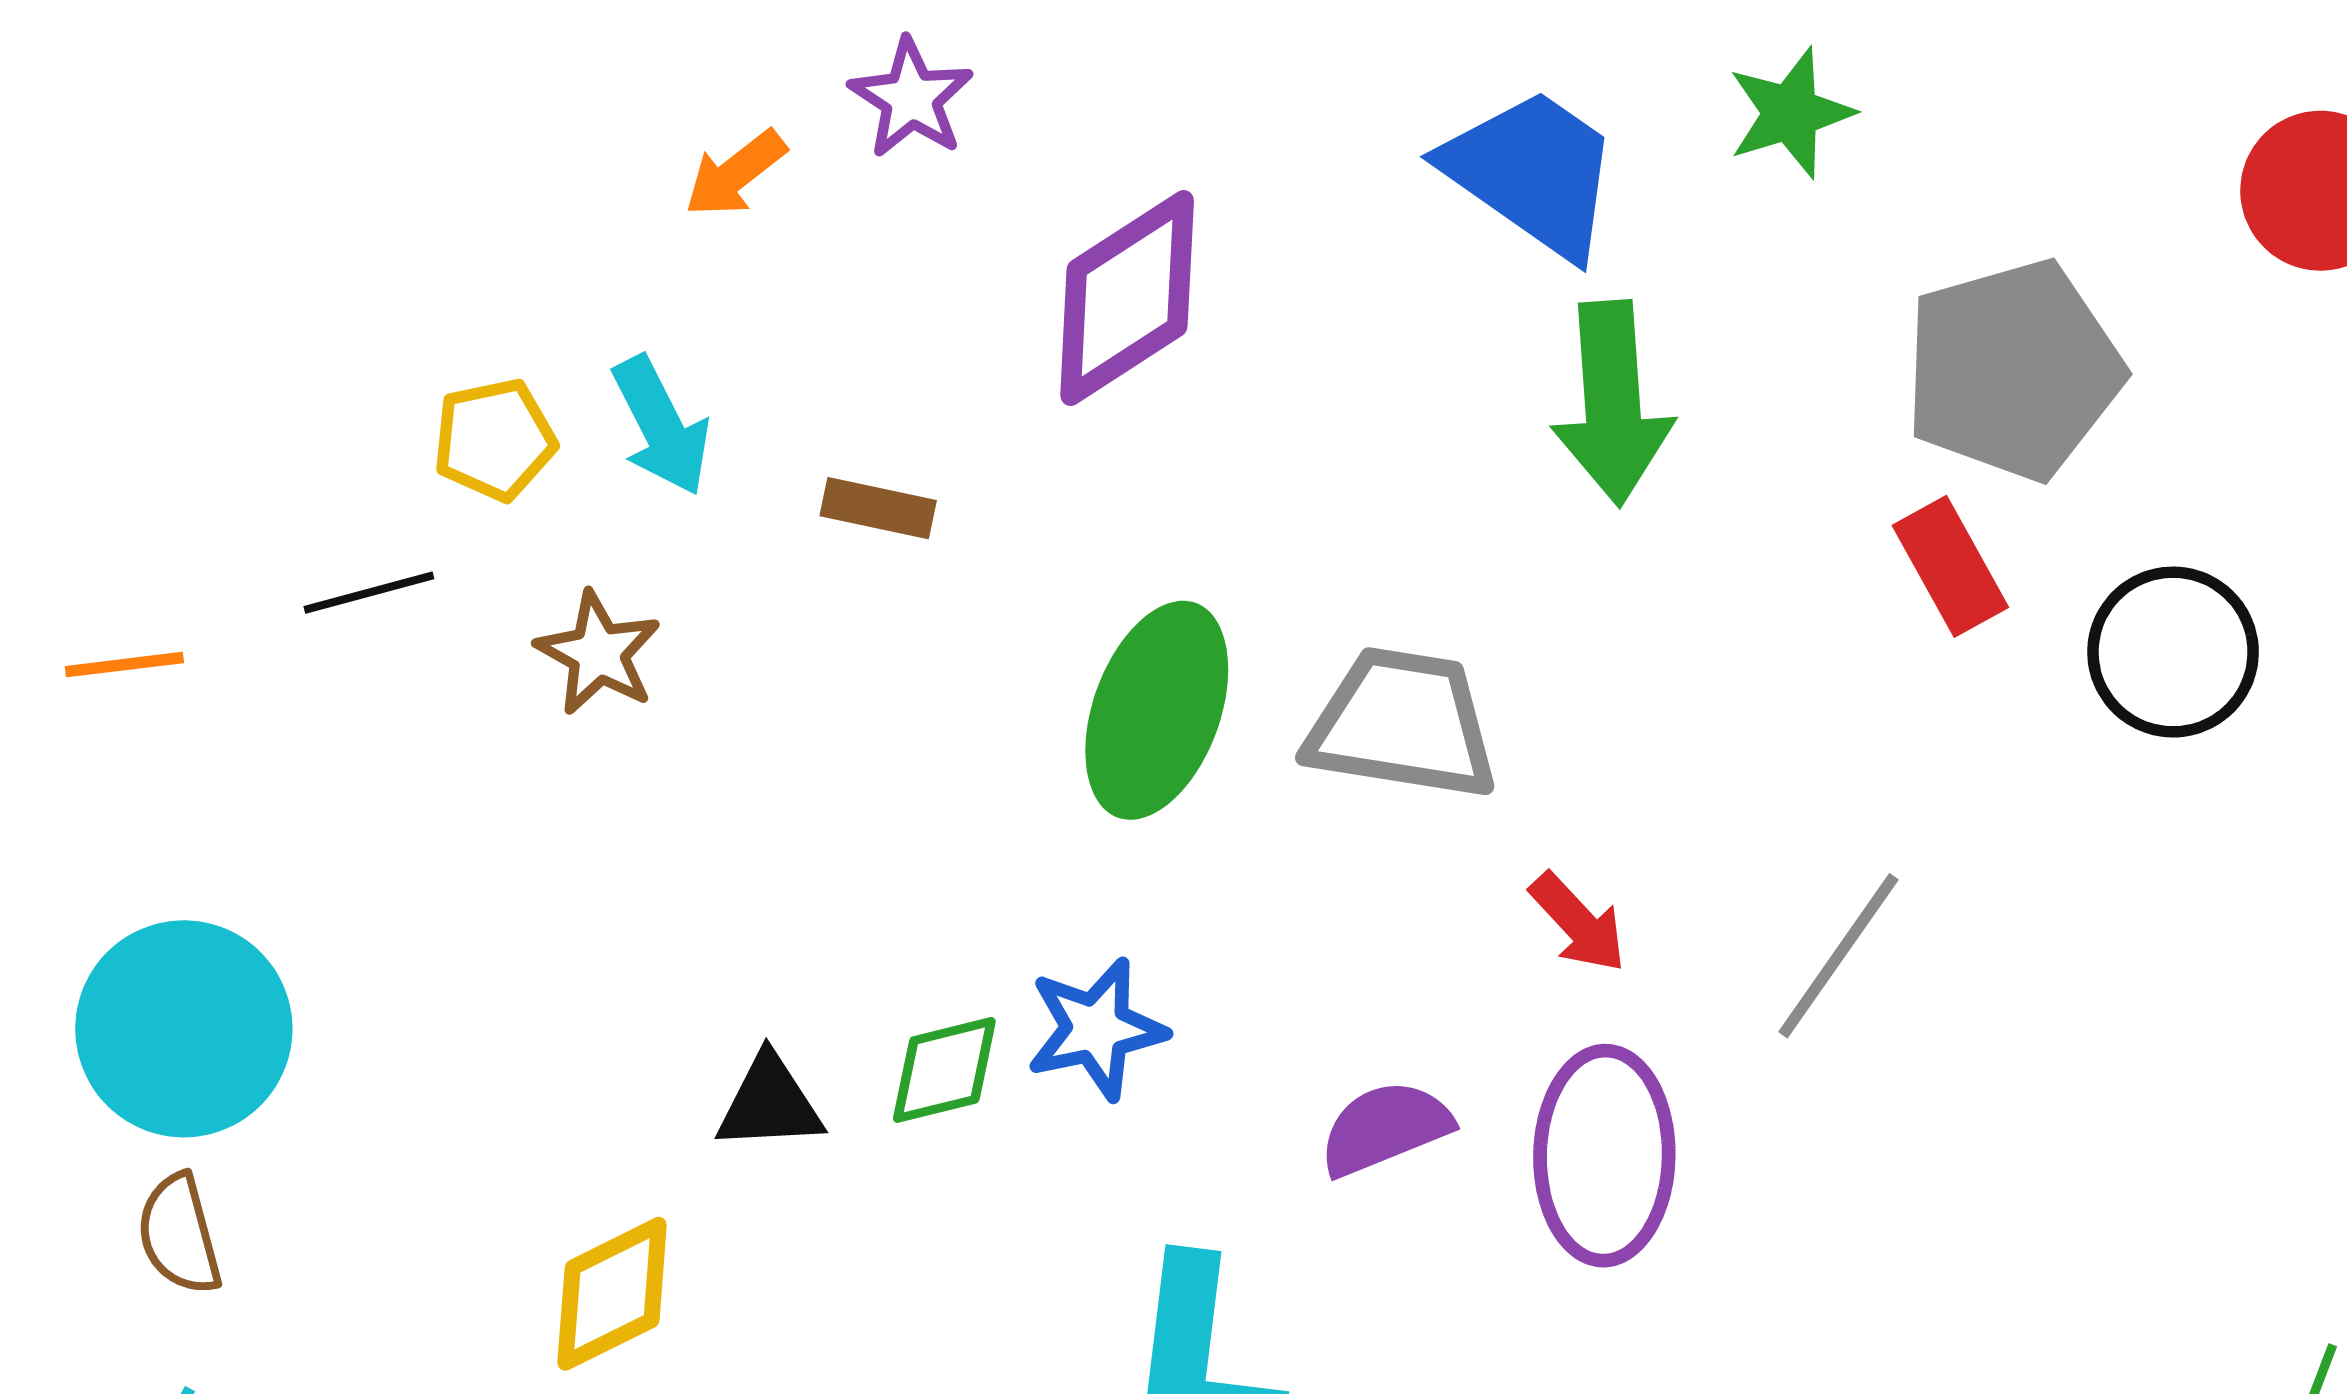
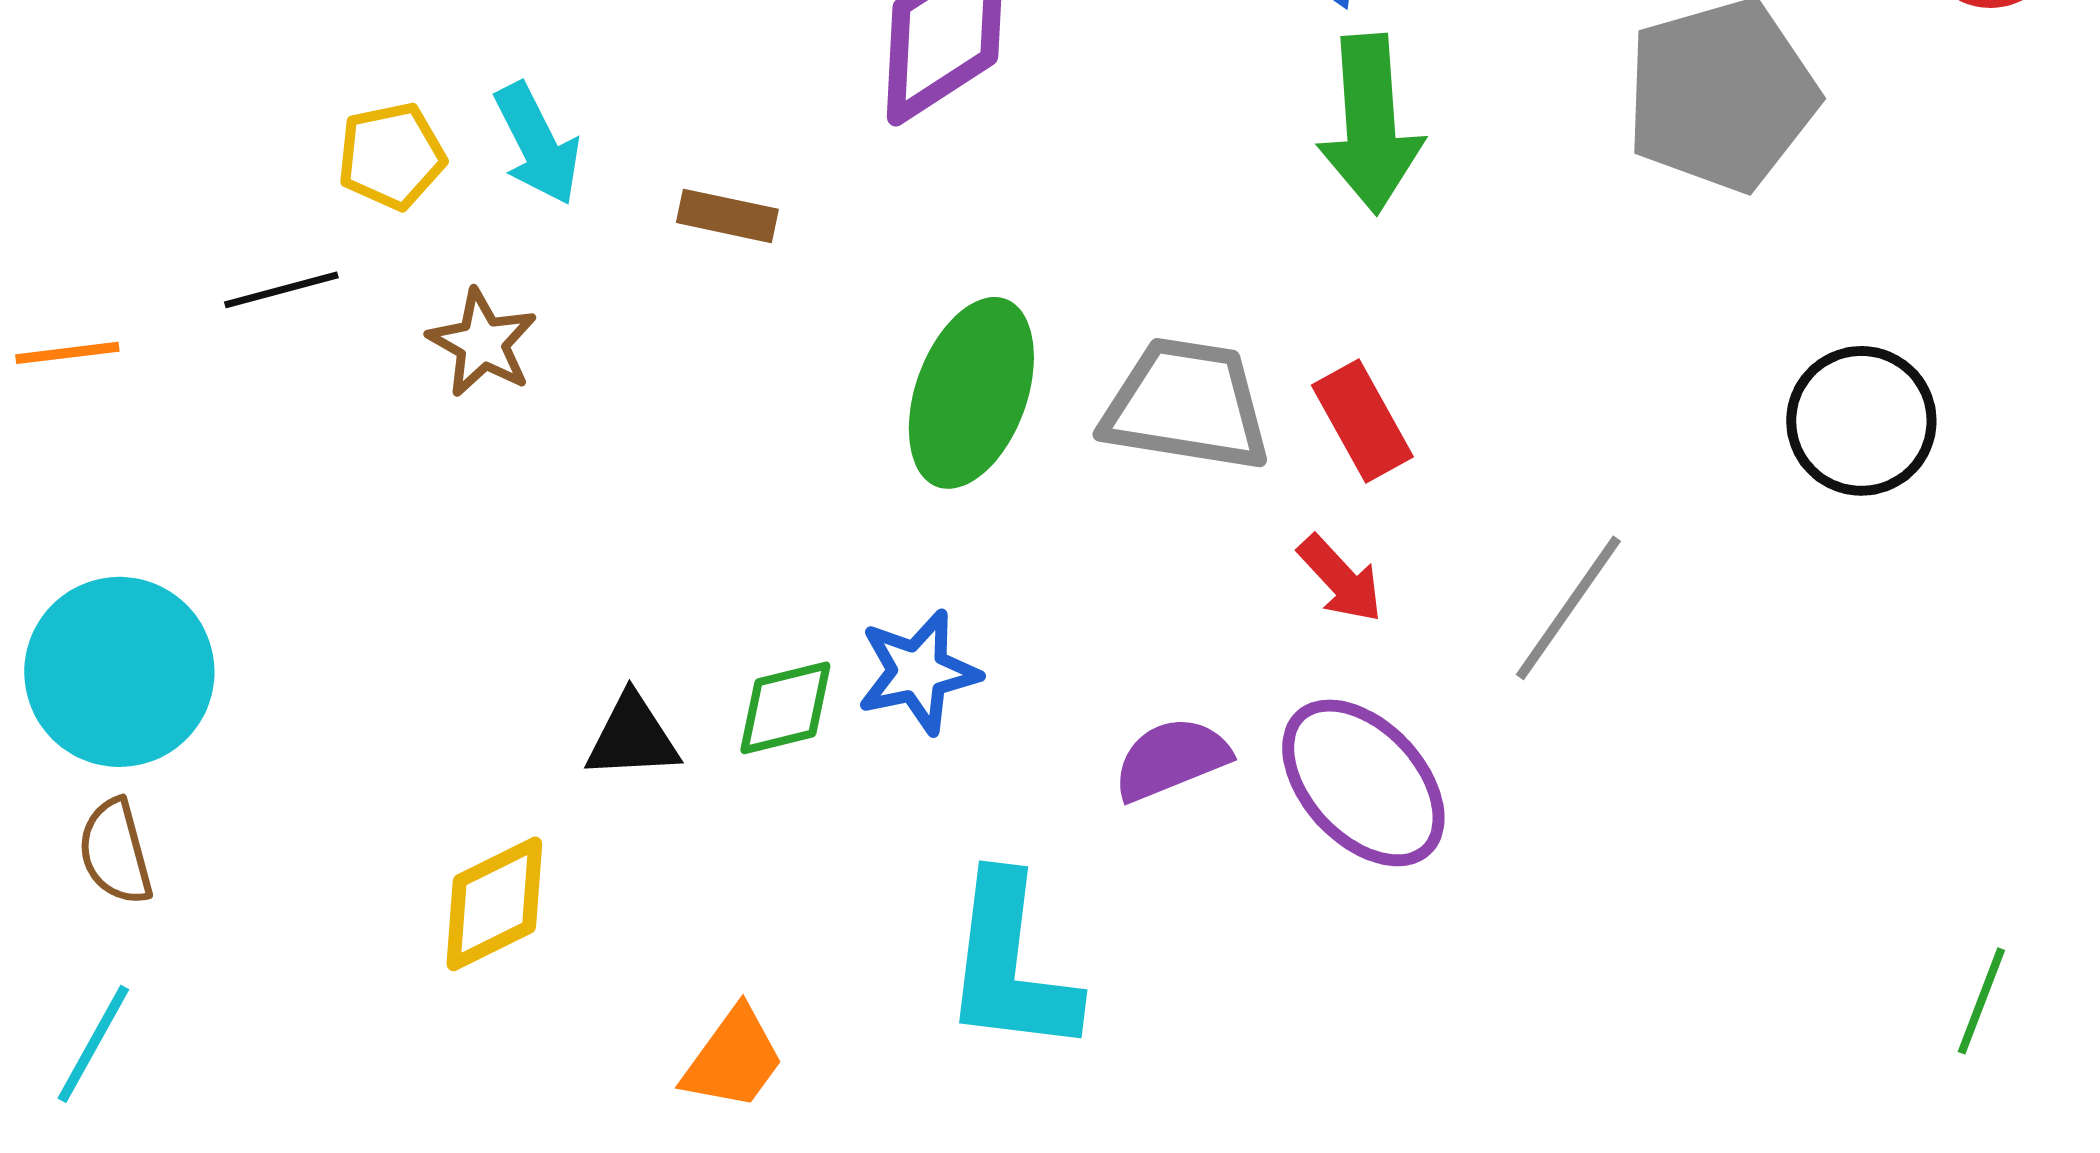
red rectangle: (1950, 566) -> (1362, 421), moved
black circle: (2173, 652) -> (1861, 421), moved
purple ellipse: (1604, 1156) -> (1363, 783), turned -44

